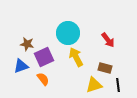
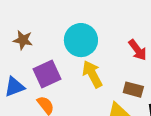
brown star: (27, 44) -> (23, 40), moved

